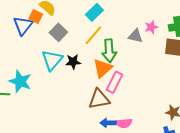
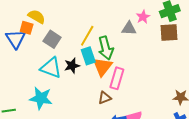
cyan rectangle: (94, 12) -> (88, 56), moved, turned -54
cyan triangle: (52, 60) -> (51, 68), turned -40
cyan star: (20, 81) -> (41, 98), moved
brown triangle: (99, 99) -> (105, 98), size x0.6

